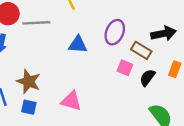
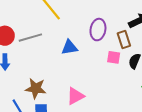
brown rectangle: (141, 50) -> (124, 39), turned 54
pink triangle: (71, 101) -> (75, 96), turned -30

